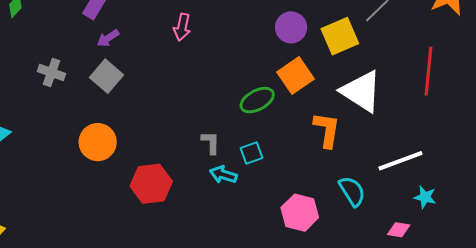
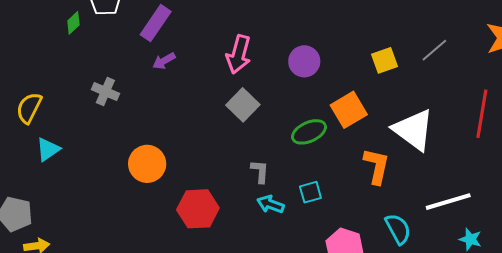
pink arrow: (182, 27) -> (239, 54), size x1.4
purple circle: (291, 27) -> (304, 61), moved
yellow square: (340, 36) -> (385, 60), moved, size x0.7
gray square: (106, 76) -> (243, 105), moved
cyan square: (252, 153) -> (310, 192), moved

